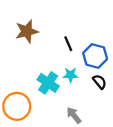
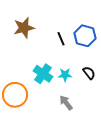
blue hexagon: (95, 56) -> (85, 36), moved
cyan star: (70, 75) -> (65, 75), moved

